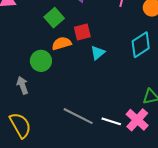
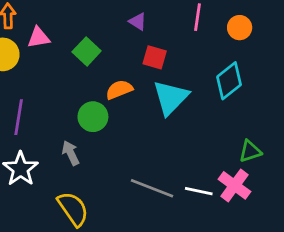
green square: (54, 18) -> (87, 51), moved
red square: (82, 32) -> (155, 57), moved, turned 36
cyan triangle: (98, 53) -> (171, 98), size x1.8

